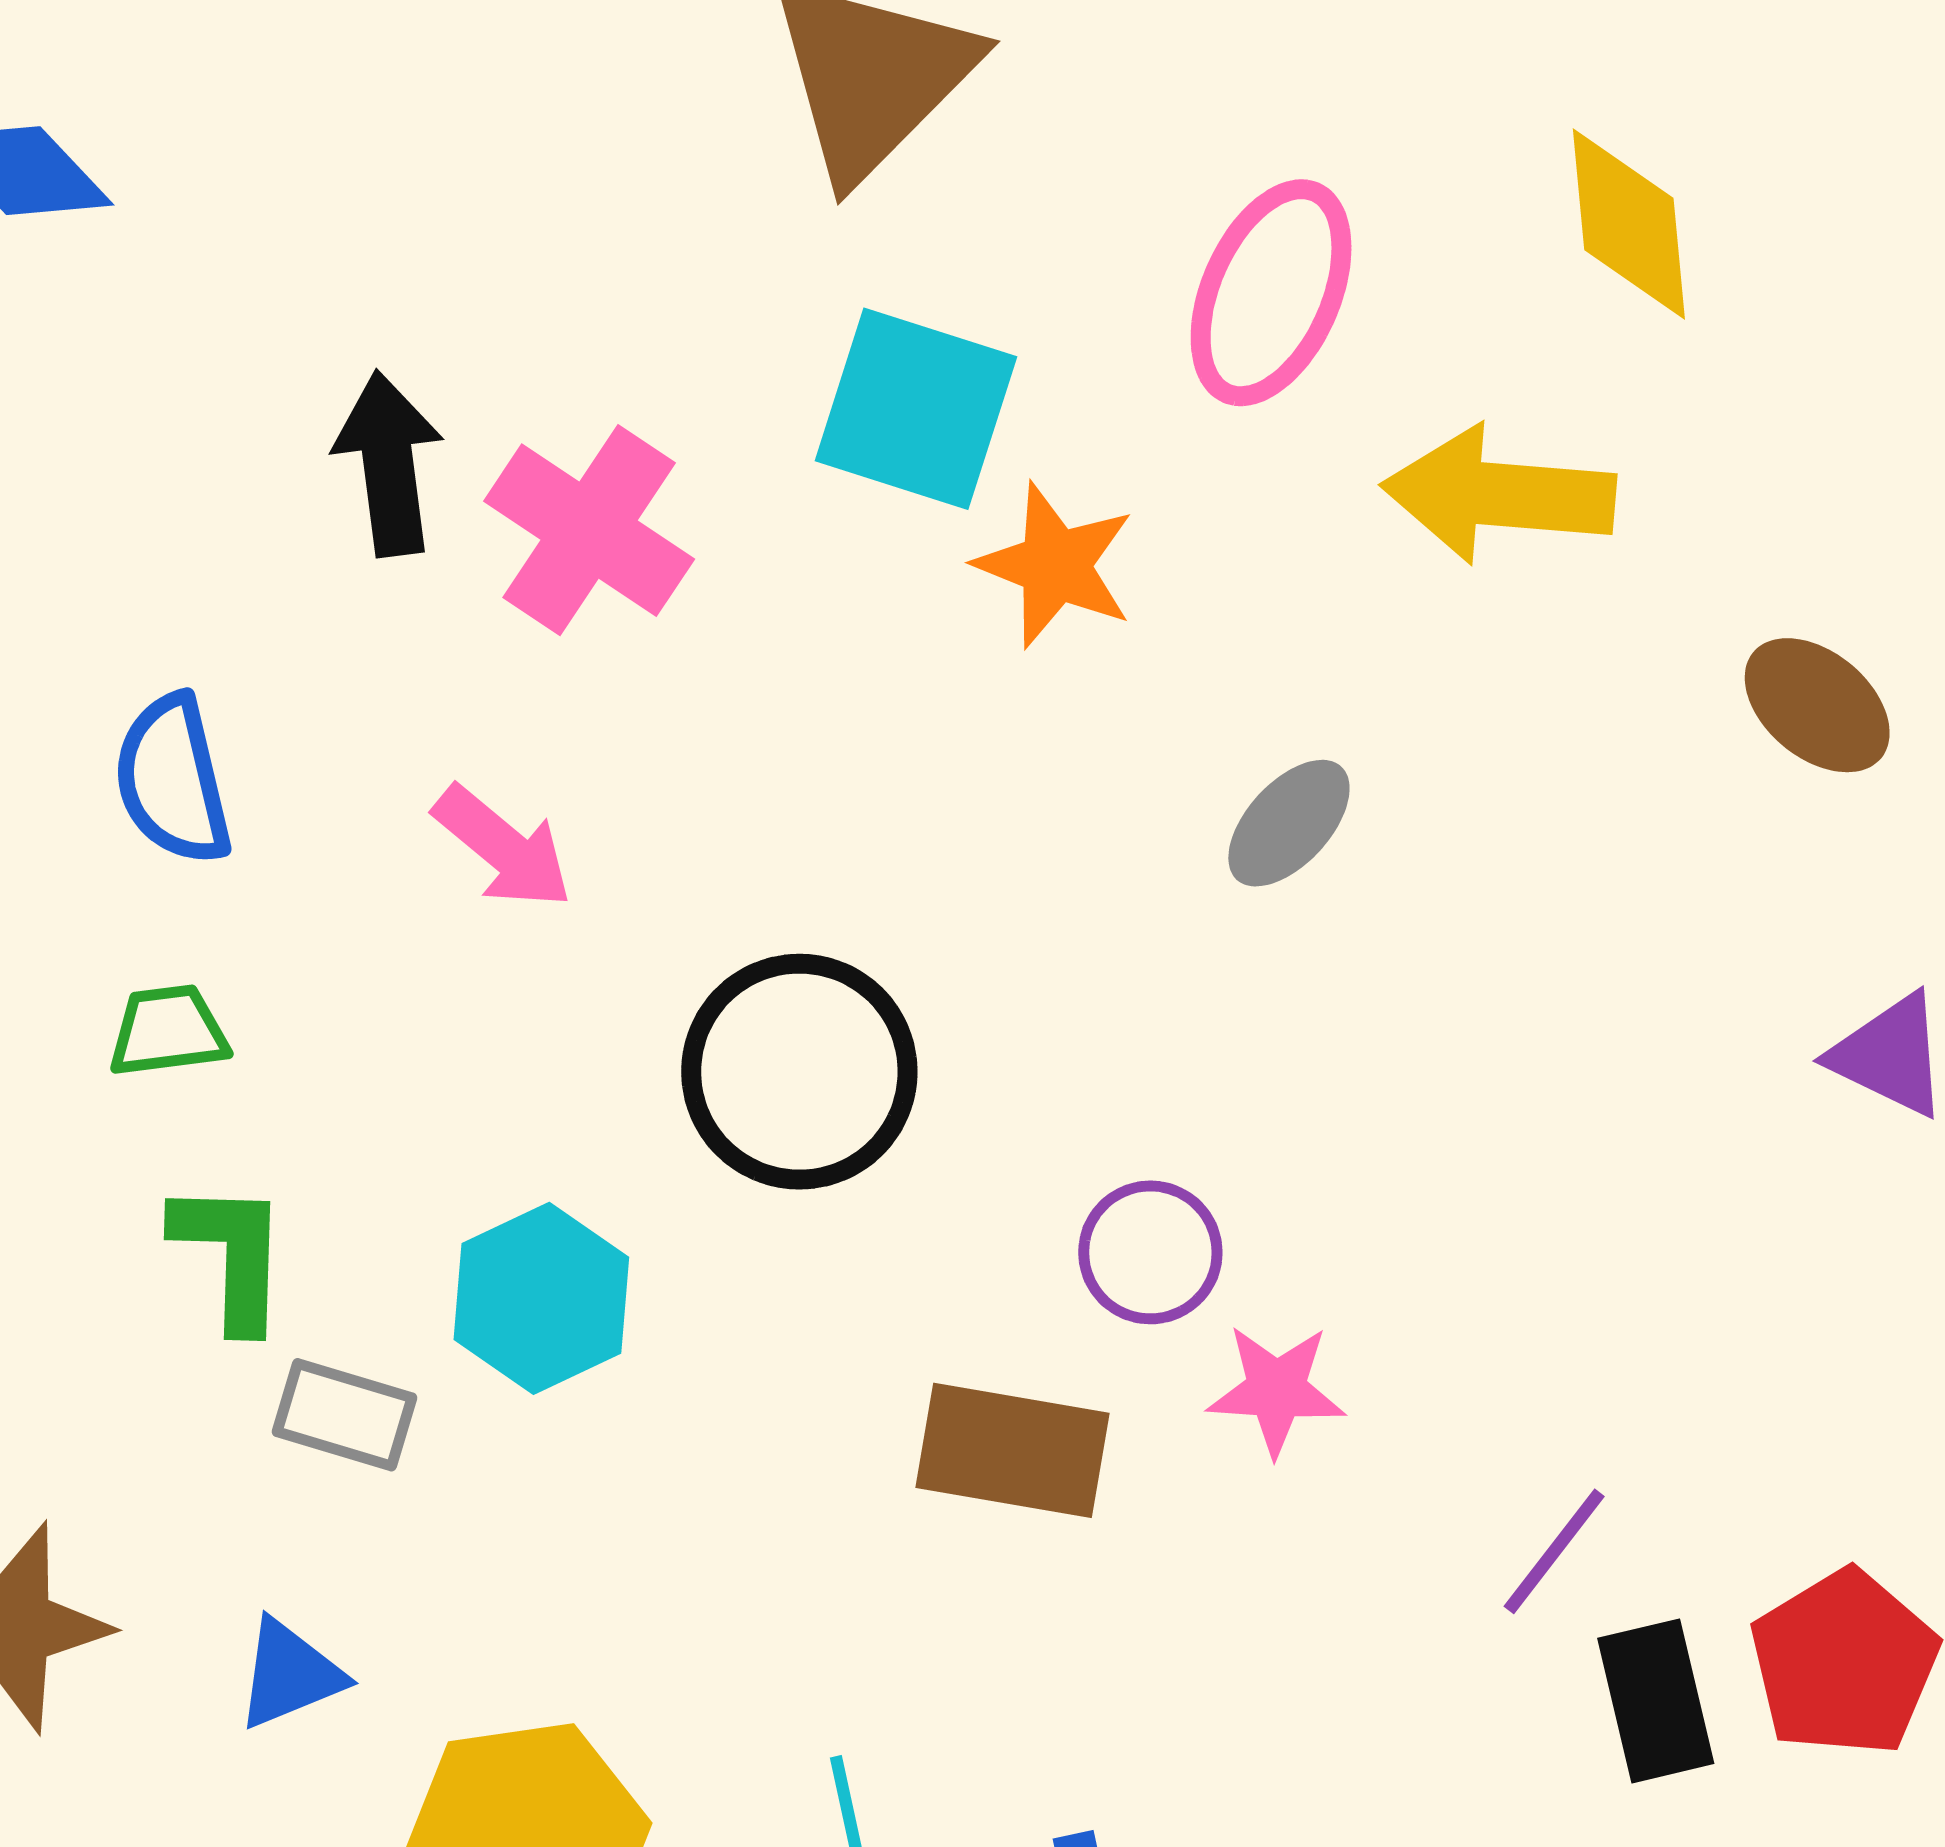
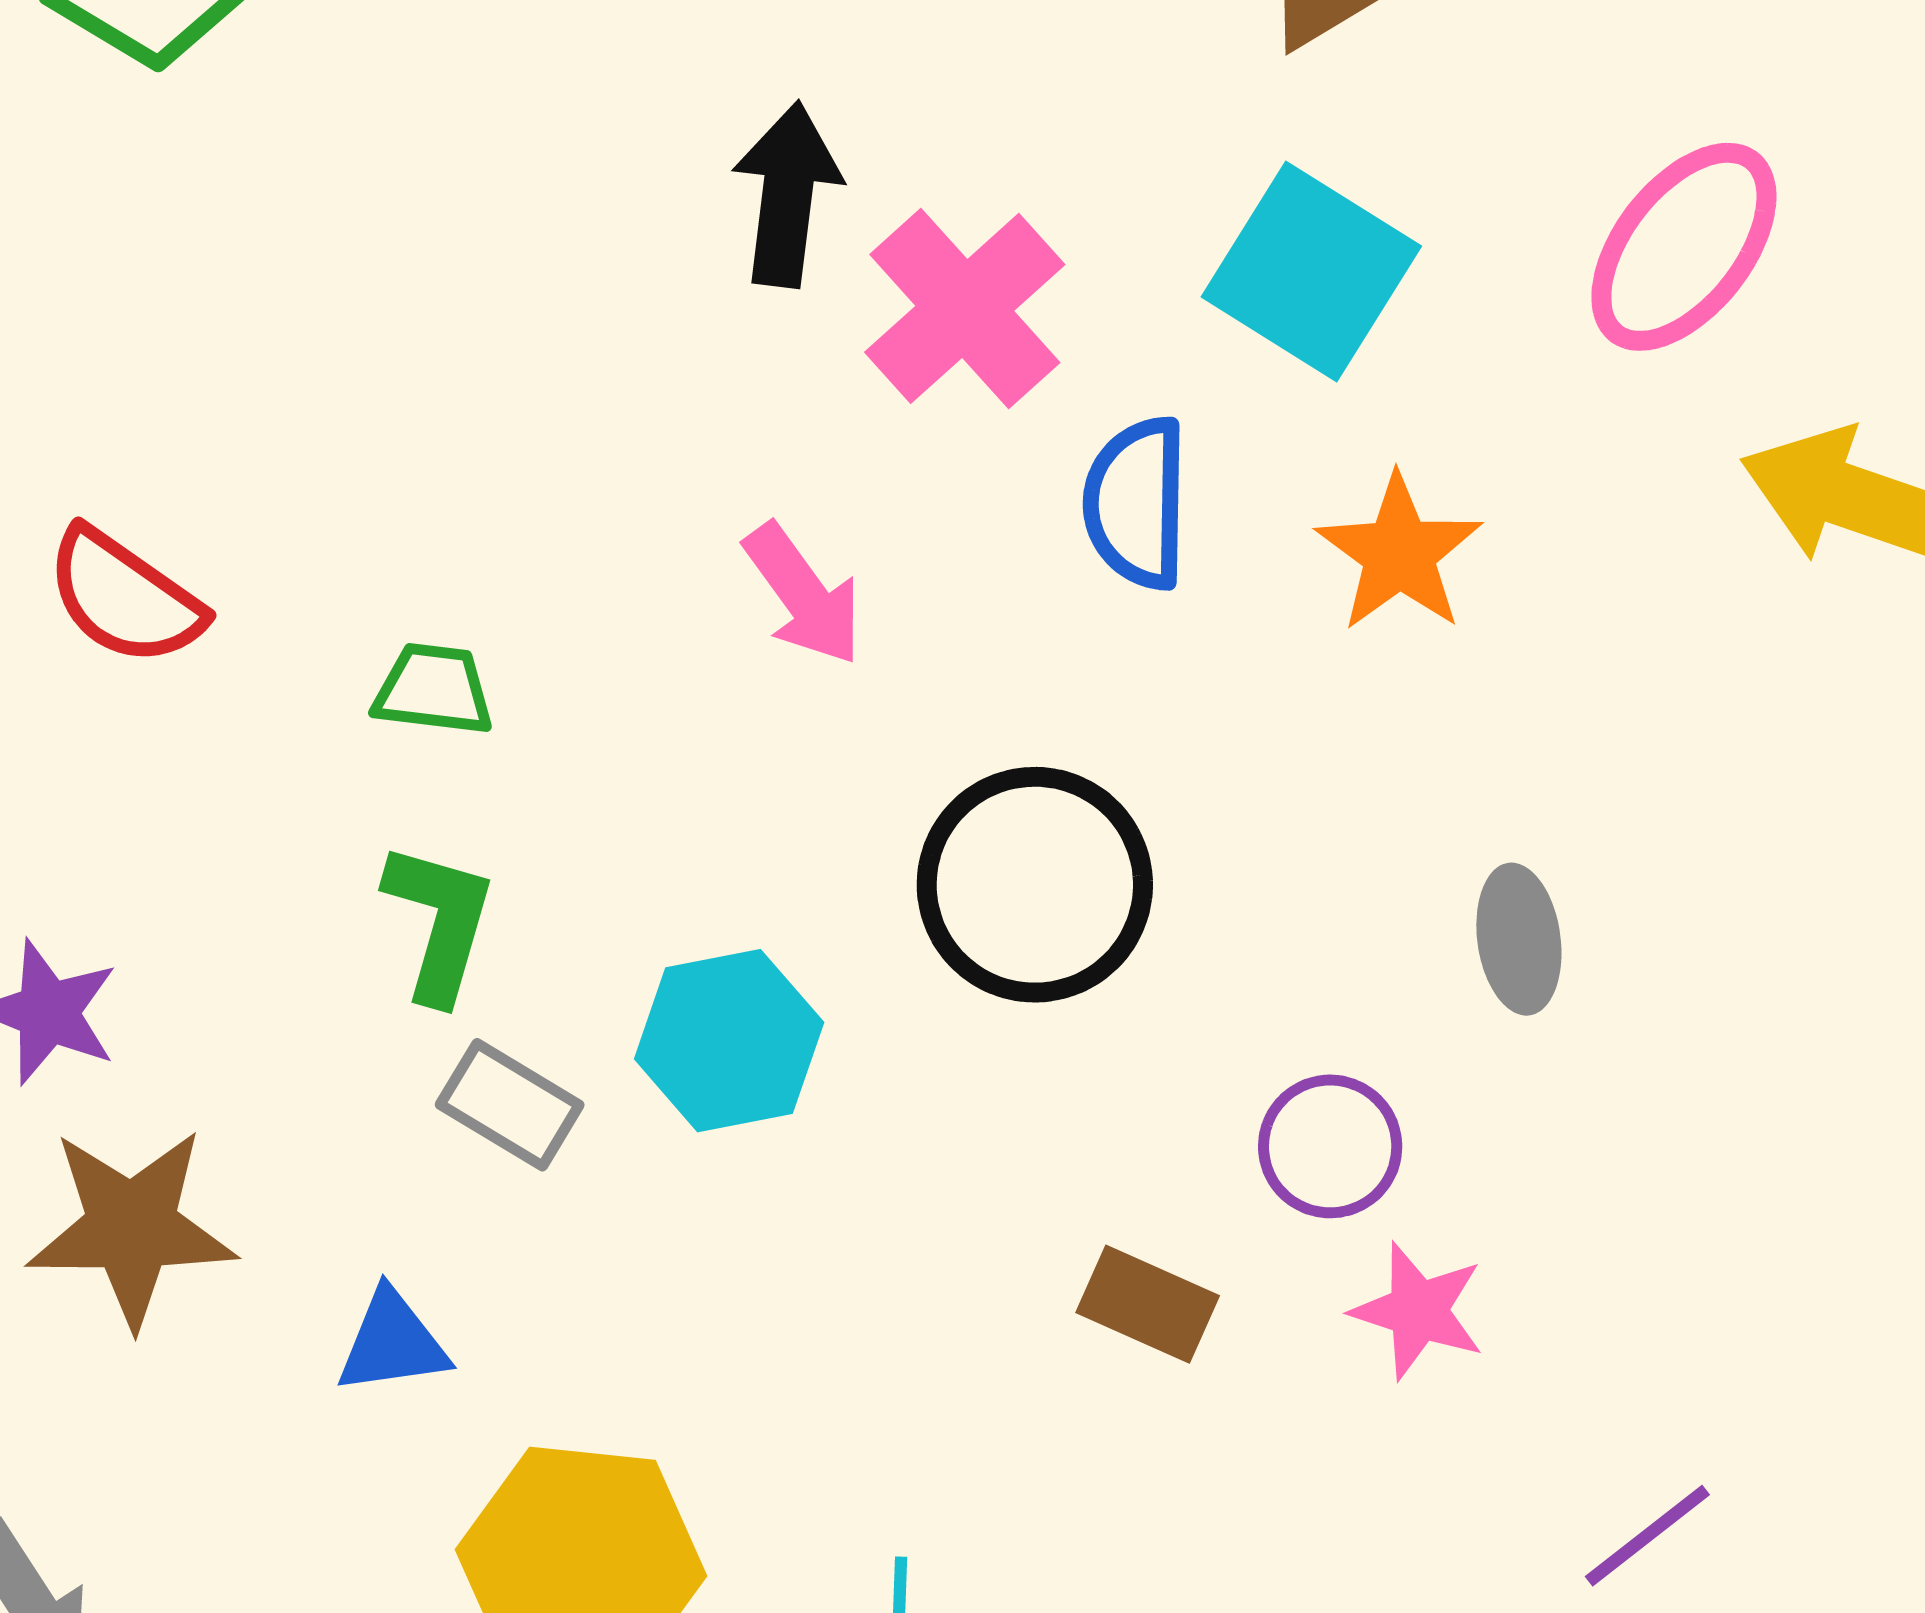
orange star: (1055, 565) -> (1399, 553), moved
blue semicircle: (173, 780) -> (1136, 503), moved
gray ellipse: (1289, 823) -> (1519, 939), moved, turned -65
brown rectangle: (1012, 1450) -> (1148, 1304), size x0.7

